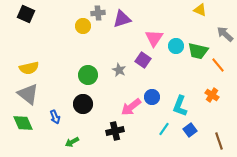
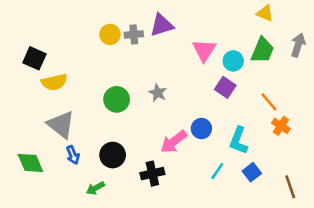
gray cross: (98, 13) -> (134, 34), moved
black square: (26, 14) -> (34, 58), moved
gray arrow: (225, 34) -> (298, 45), turned 66
green trapezoid: (198, 51) -> (262, 50), moved, turned -80
purple square: (143, 60) -> (225, 87), moved
orange line: (218, 65) -> (269, 102), moved
yellow semicircle: (29, 68) -> (54, 82), moved
gray triangle: (28, 94) -> (61, 125), moved
black circle: (83, 104) -> (113, 155), moved

